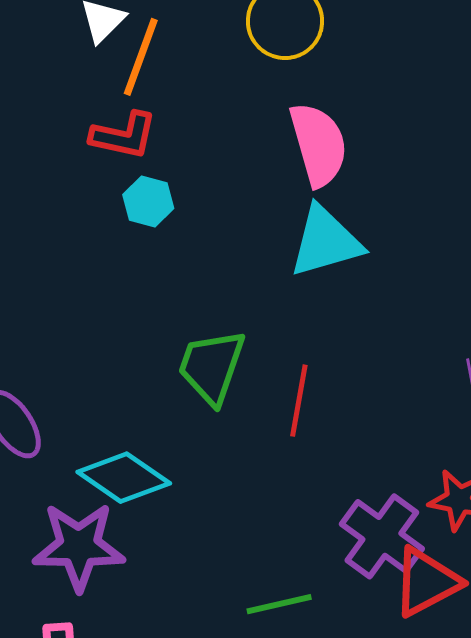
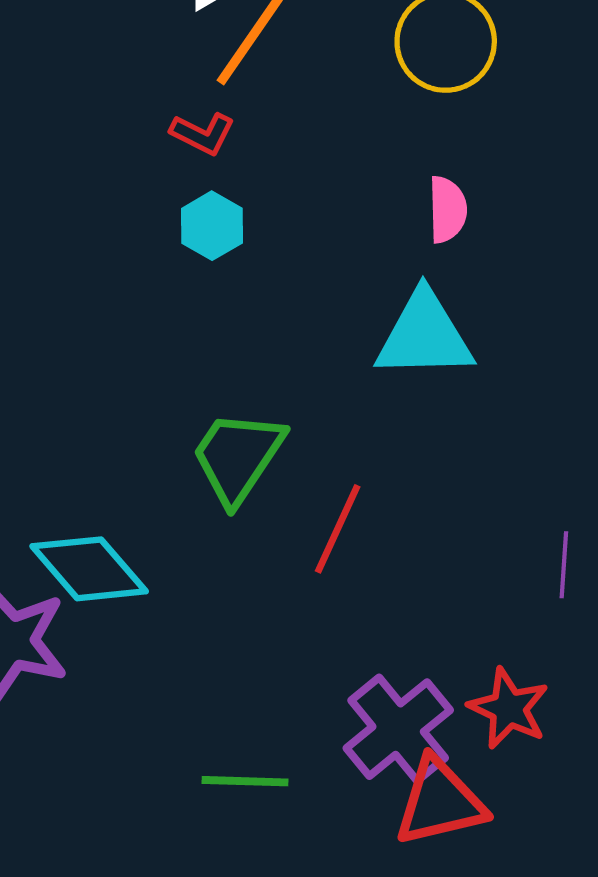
red L-shape: (124, 135) -> (203, 134), size x0.7
pink semicircle: (318, 144) -> (447, 210), size x0.6

